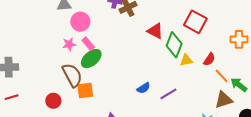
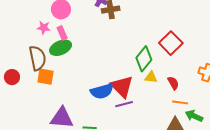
red triangle: (155, 31) -> (122, 87), moved, size x1.4
red semicircle: (209, 59) -> (173, 83), turned -80
orange line: (222, 76) -> (180, 102), turned -56
green arrow: (239, 85) -> (194, 116), turned -30
blue semicircle: (143, 88) -> (102, 91), size x1.6

